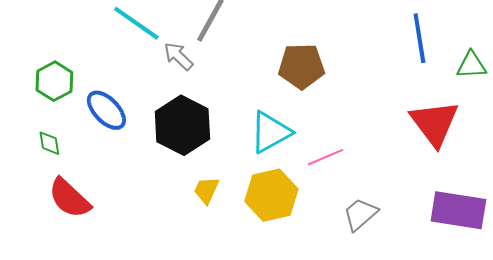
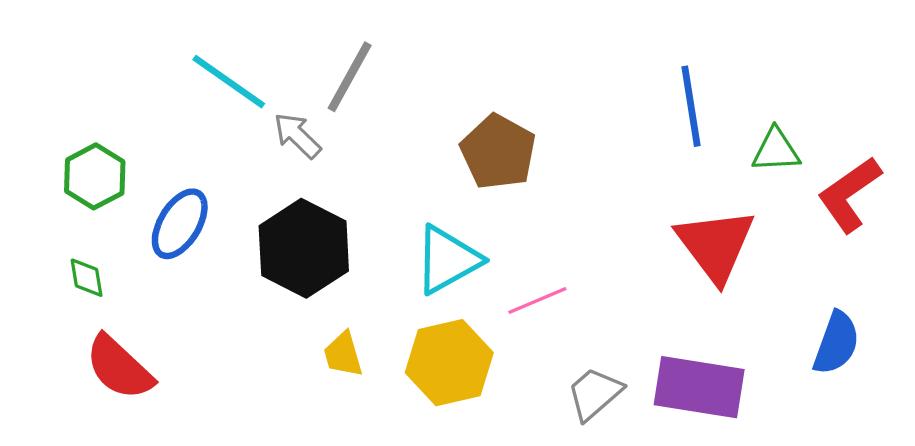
brown pentagon: (301, 66) -> (498, 152), turned 30
blue ellipse: (106, 110) -> (180, 224), turned 75
yellow trapezoid: (206, 190) -> (343, 354), turned -40
purple rectangle: (458, 210) -> (699, 387), moved

